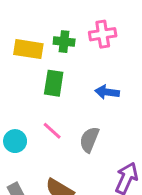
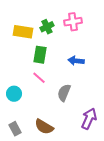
green cross: (64, 42) -> (47, 27), turned -32
pink line: (52, 131) -> (39, 78), moved

